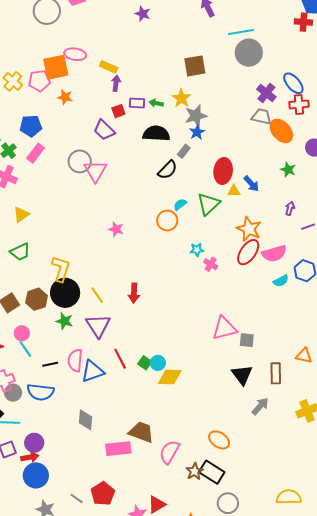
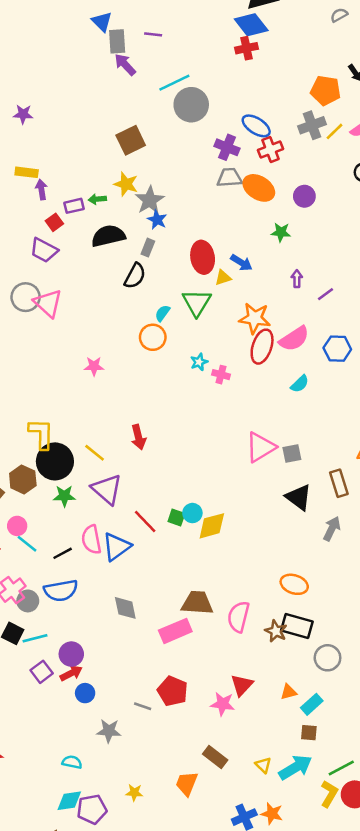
purple star: (143, 14) -> (23, 114), moved
cyan semicircle: (281, 281) -> (300, 384), moved
blue circle: (36, 475) -> (85, 693), size x0.6

